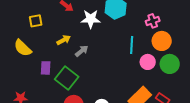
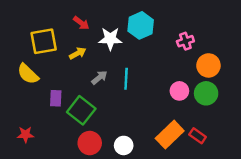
yellow square: (36, 21) -> (44, 41), size x1.6
yellow arrow: (64, 40) -> (78, 53), moved
orange circle: (162, 41) -> (208, 65), moved
cyan line: (132, 45) -> (126, 79), moved

